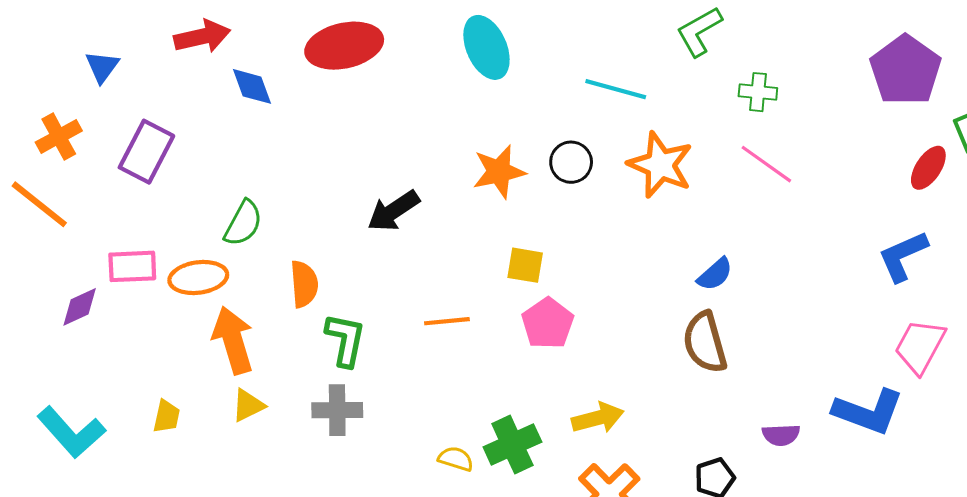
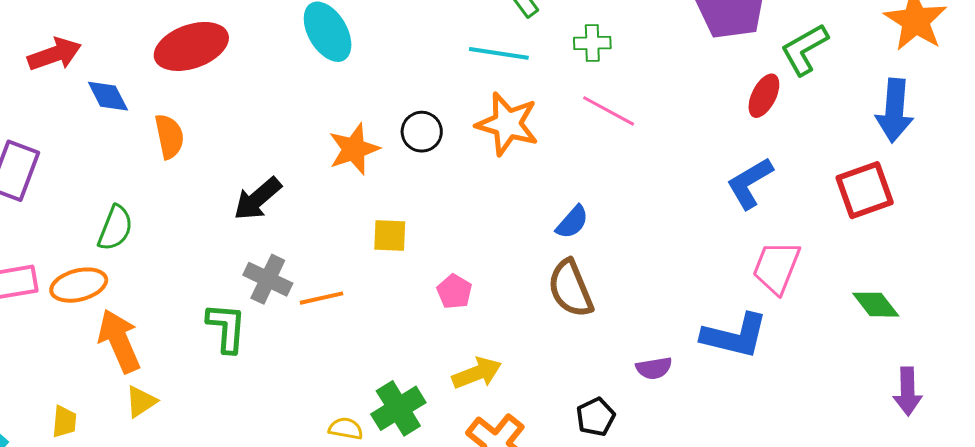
cyan line: (616, 89) -> (499, 53), moved
orange semicircle: (304, 284) -> (169, 136), moved
pink pentagon: (548, 323) -> (454, 292), moved, size x0.7
gray cross: (337, 410) -> (268, 279), moved, turned 33

